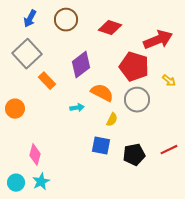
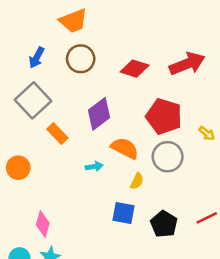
red arrow: (158, 40) -> (187, 64), moved
black pentagon: (134, 155) -> (164, 224), turned -30

